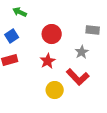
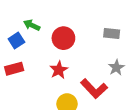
green arrow: (20, 12) -> (32, 25), moved
gray star: (82, 52) -> (116, 67), moved

